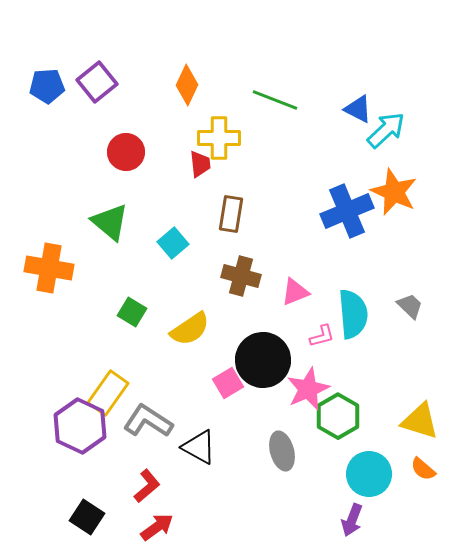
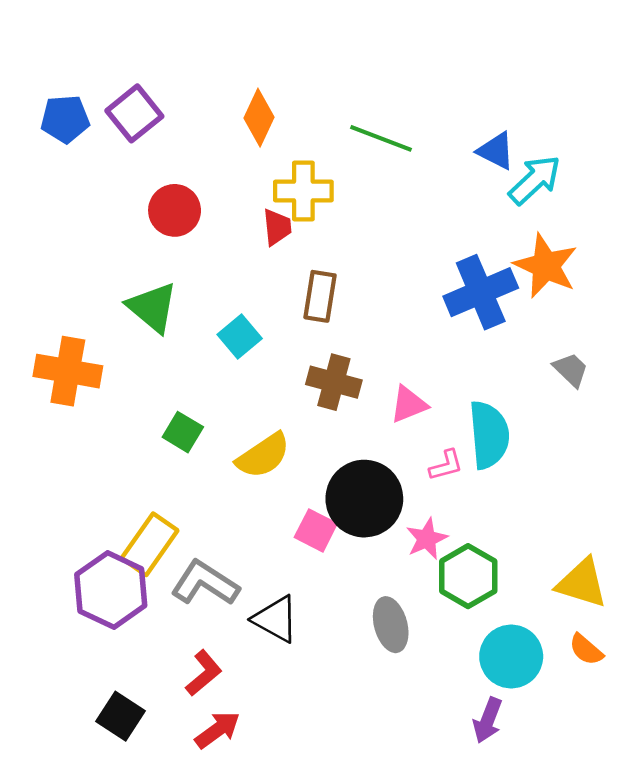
gray trapezoid: (410, 306) -> (571, 370), moved
pink square: (228, 383) -> (316, 530), turned -32
pink star: (308, 389) -> (427, 539), size x0.7

